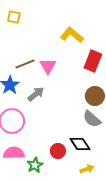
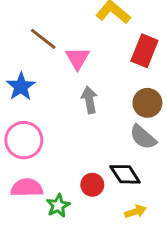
brown line: (25, 64) -> (43, 39), moved, turned 60
gray arrow: (36, 94) -> (89, 100), moved, turned -60

